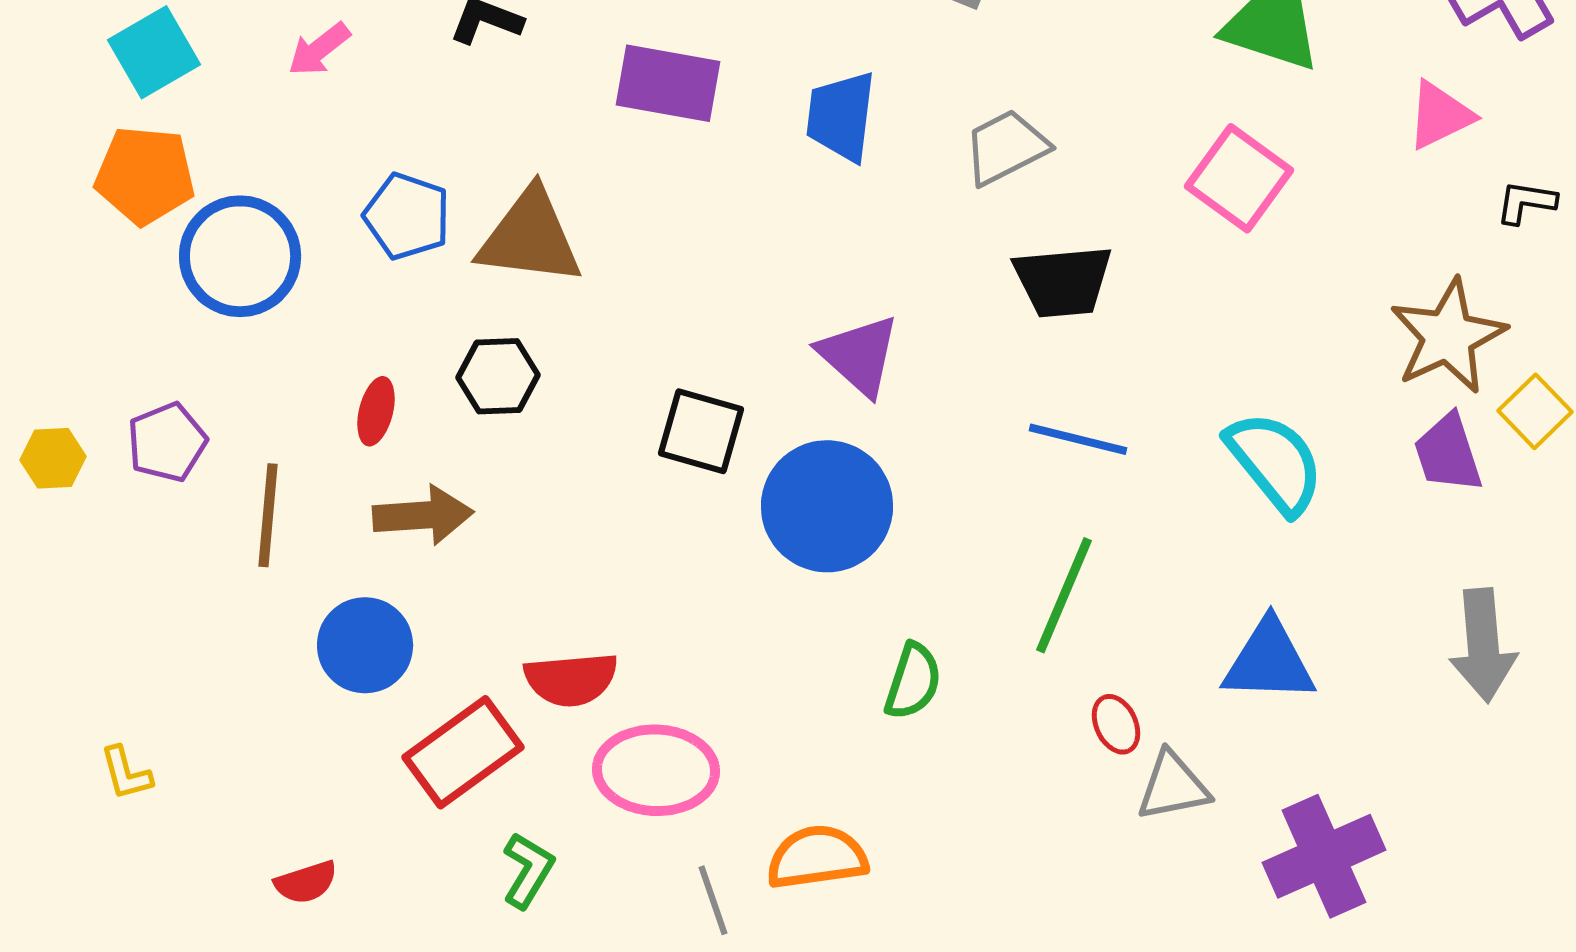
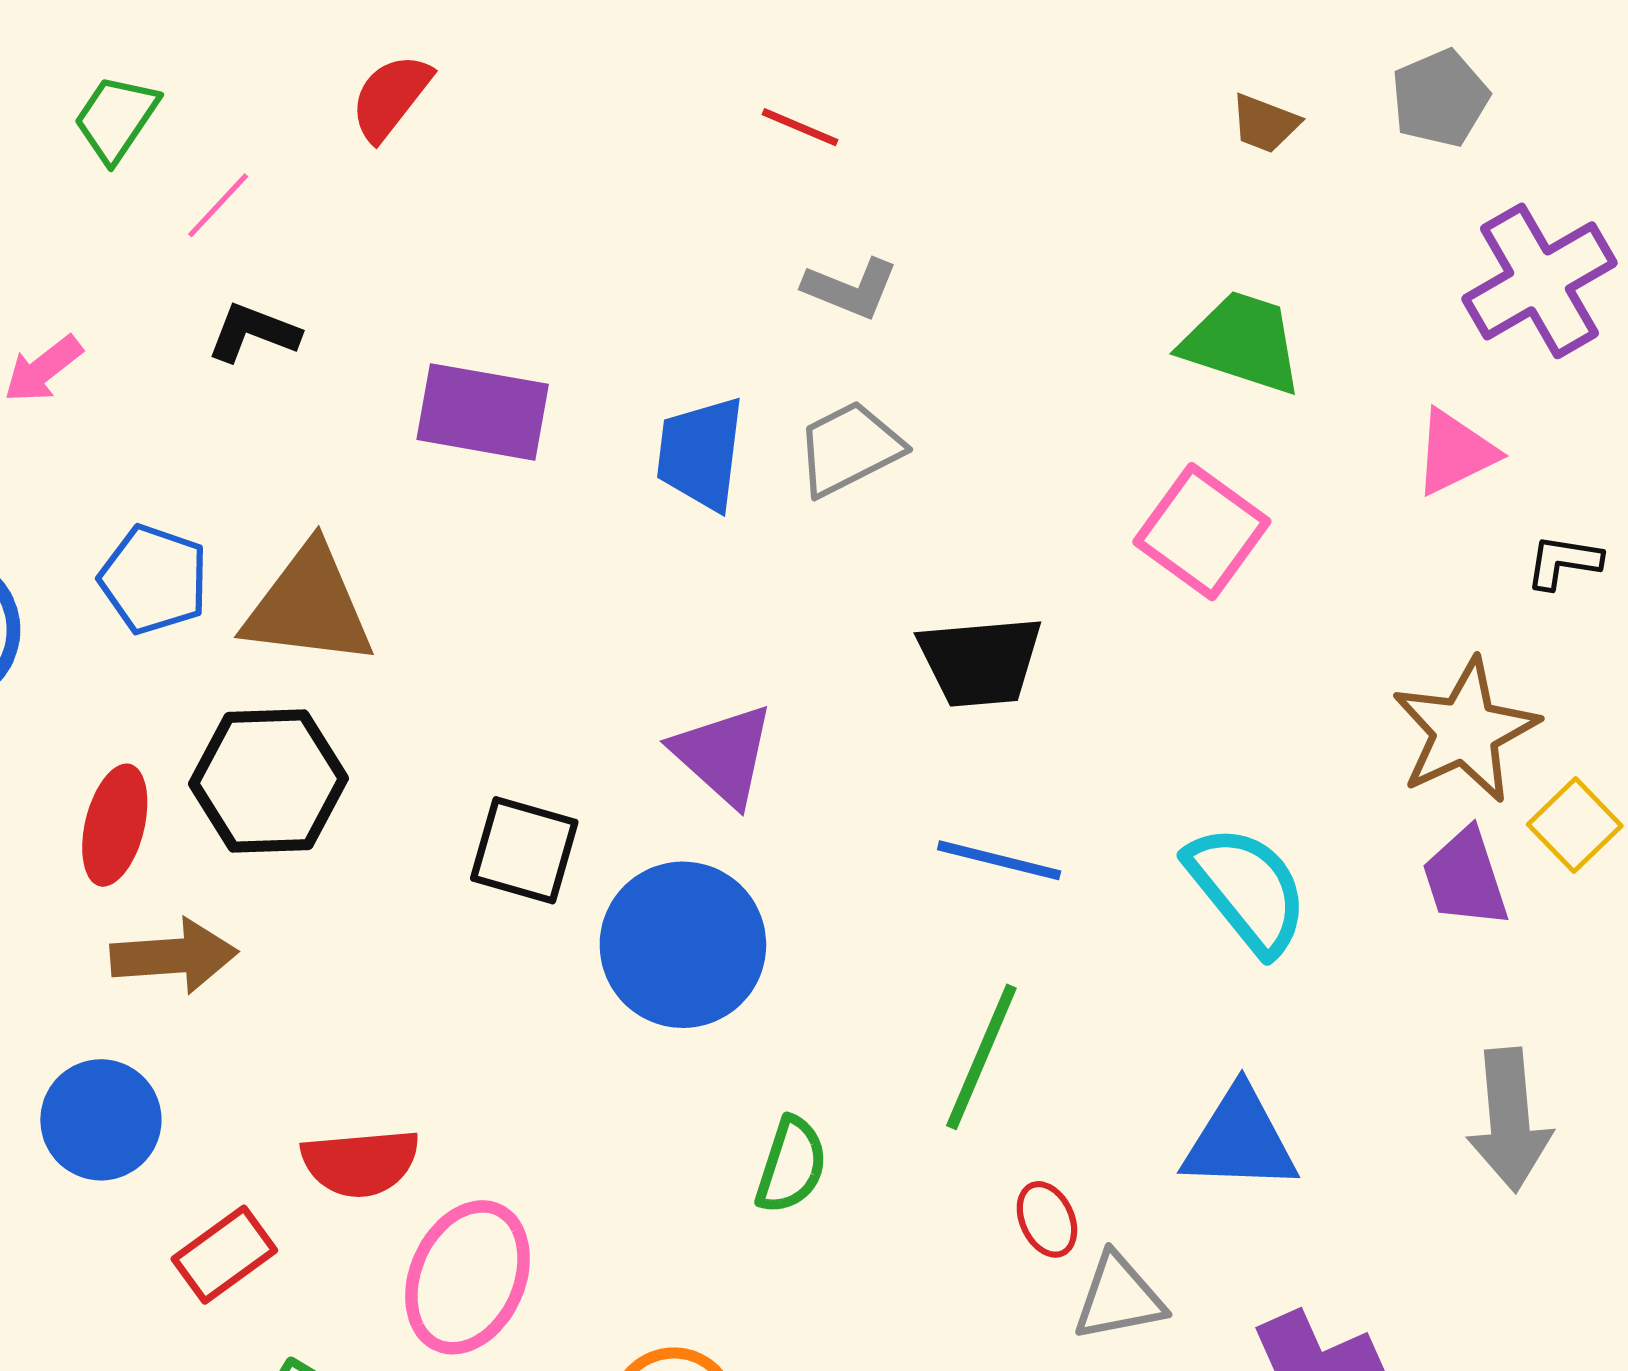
gray trapezoid: (1006, 147) -> (849, 448), moved
black hexagon: (498, 376) -> (268, 781), size x1.5
red ellipse: (376, 411) -> (115, 825), size x1.4
red rectangle: (463, 752) -> (224, 1255), size x0.7
pink ellipse: (656, 770) -> (468, 1277), turned -68

